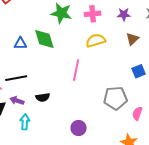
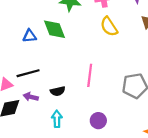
yellow semicircle: (96, 41) -> (109, 27), turned -102
pink line: (76, 70) -> (90, 75), moved
cyan arrow: (25, 122) -> (57, 119), moved

